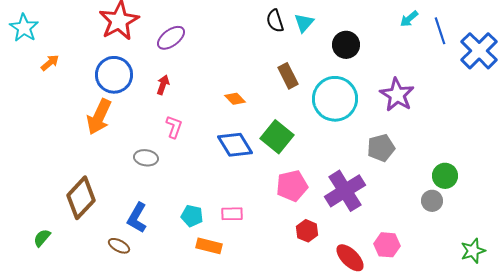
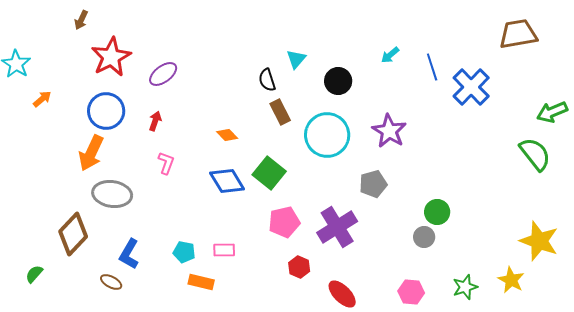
cyan arrow: (409, 19) -> (390, 55), moved
black semicircle: (275, 21) -> (267, 80), moved
gray ellipse: (146, 158) -> (112, 194), moved, size x1.6
pink hexagon: (387, 245) -> (411, 292), moved

